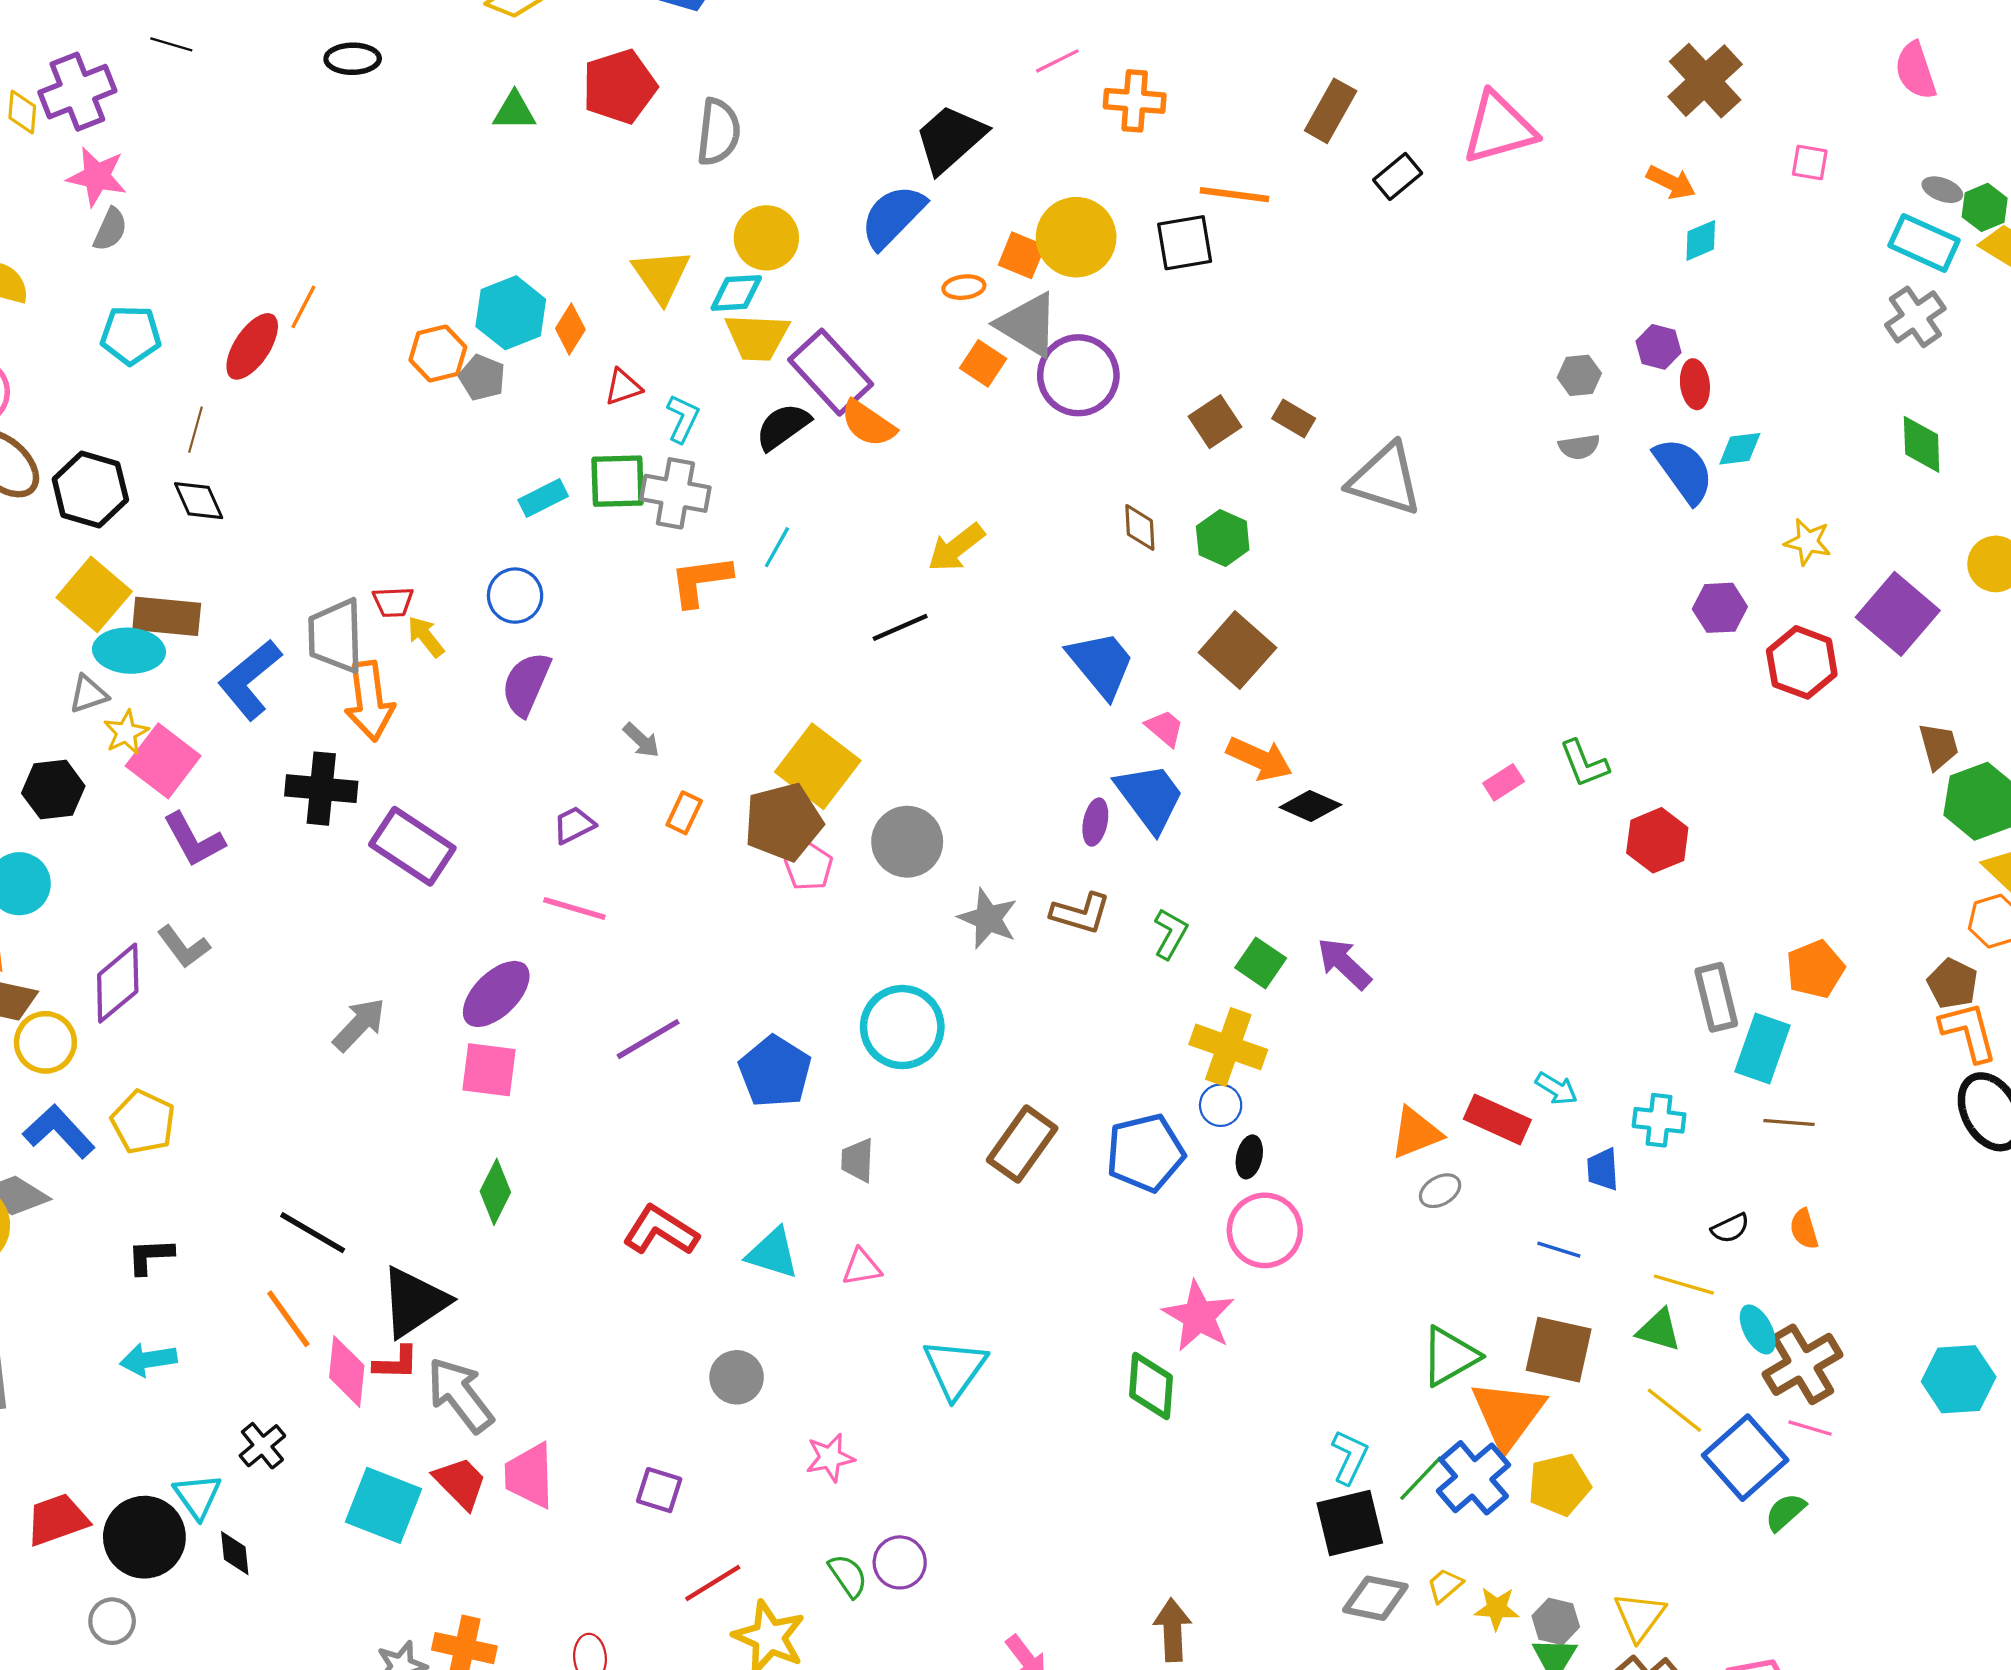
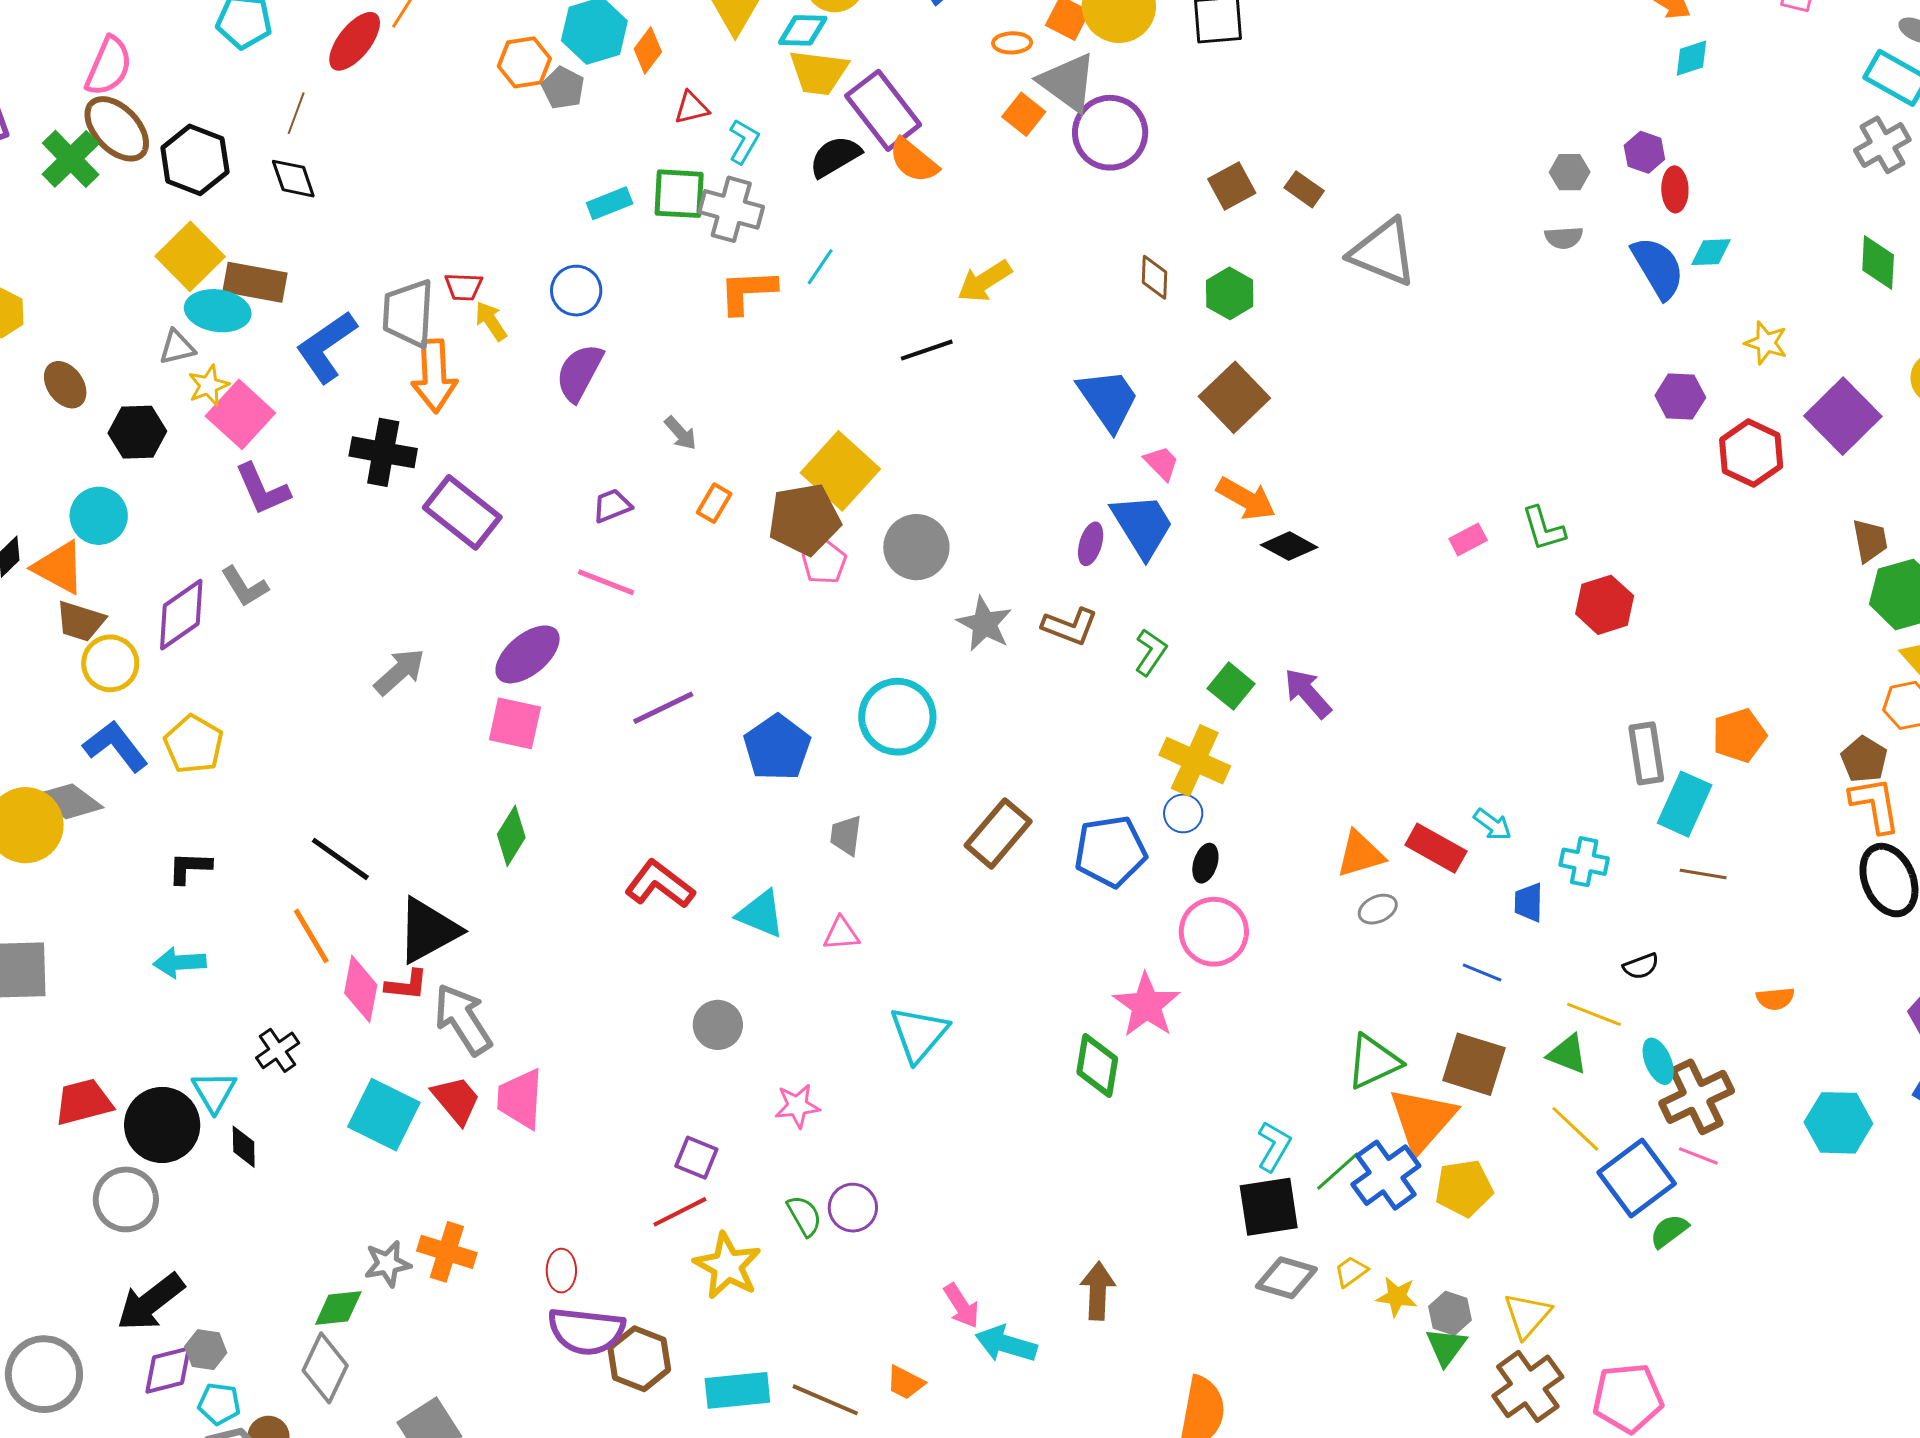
orange semicircle: (1804, 1229) -> (1775, 999), moved, turned -84
purple square: (659, 1490) -> (696, 1158), moved
gray circle: (112, 1621) -> (126, 1199), size x1.5

